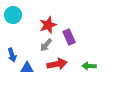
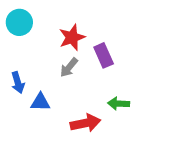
red arrow: (57, 64) -> (85, 123), moved
green arrow: (89, 66) -> (119, 104), moved

